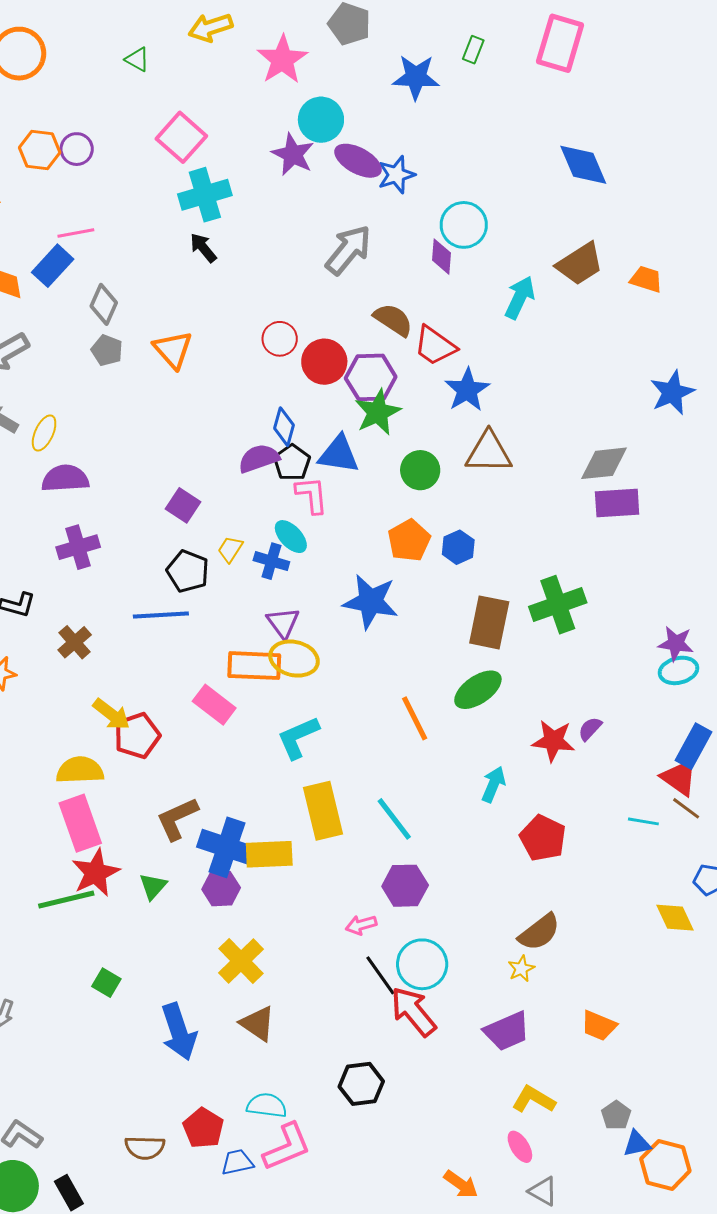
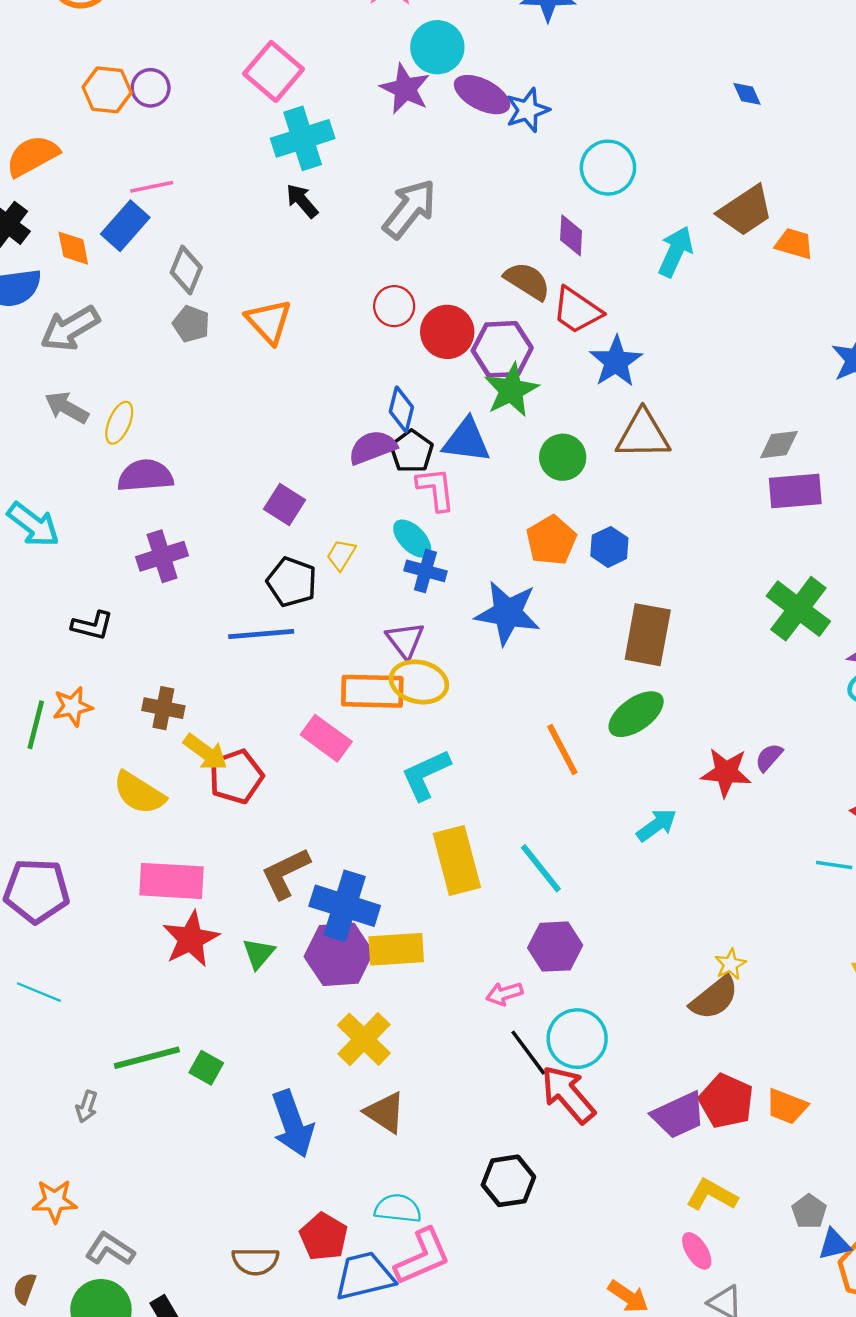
blue diamond: (583, 165) -> (747, 94), size x0.5
gray arrow: (348, 250) -> (410, 209), moved
purple diamond: (442, 257) -> (571, 235), moved
orange trapezoid: (646, 279) -> (794, 244), moved
gray diamond: (604, 463) -> (779, 445), size x0.7
blue cross: (271, 561) -> (425, 571), moved
green cross: (558, 605) -> (798, 609), moved, turned -32
brown cross: (75, 642) -> (163, 708), moved, turned -36
yellow semicircle: (80, 770) -> (139, 793), moved, turned -144
cyan arrow: (493, 784) -> (657, 825), turned 33
pink rectangle: (80, 823) -> (171, 881), turned -66
red pentagon: (543, 838) -> (726, 1101), moved
yellow rectangle: (269, 854) -> (396, 949), moved
purple hexagon: (221, 889) -> (339, 954), size x1.5
green line: (66, 900) -> (147, 1058), moved
yellow star: (521, 969) -> (730, 964), moved
blue trapezoid: (237, 1162) -> (364, 1276), size x1.6

